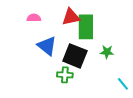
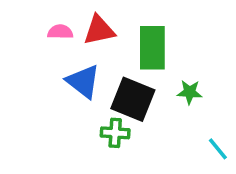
red triangle: (71, 17) -> (99, 30), moved

